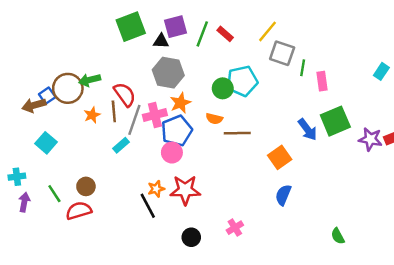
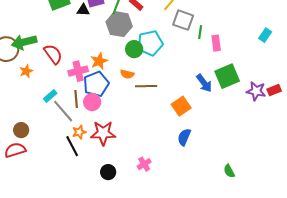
gray hexagon: (168, 73) -> (119, 24), moved
green arrow: (90, 80) -> (24, 42), size x1.4
brown line: (114, 111) -> (76, 99), moved
gray line: (134, 120) -> (63, 111), moved, turned -60

